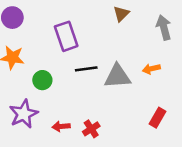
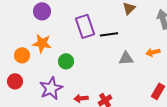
black line: (86, 69) -> (109, 34), moved
gray triangle: (117, 76) -> (126, 58), size x0.7

